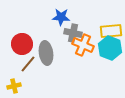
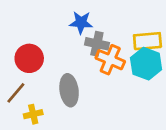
gray ellipse: (46, 53) -> (69, 90), moved
brown line: (28, 64) -> (16, 93), moved
yellow cross: (14, 86) -> (33, 114), moved

